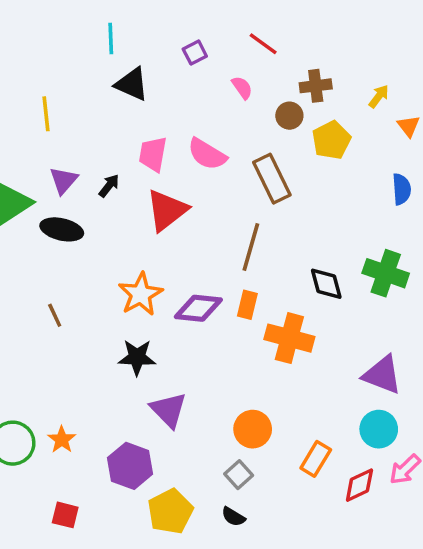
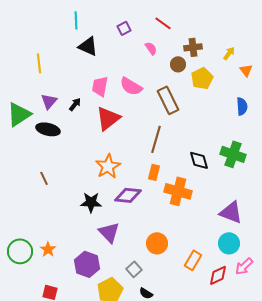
orange star: (141, 294) -> (108, 166), moved
purple diamond: (198, 308) -> (128, 195), moved
gray square: (239, 475) -> (134, 269), moved

